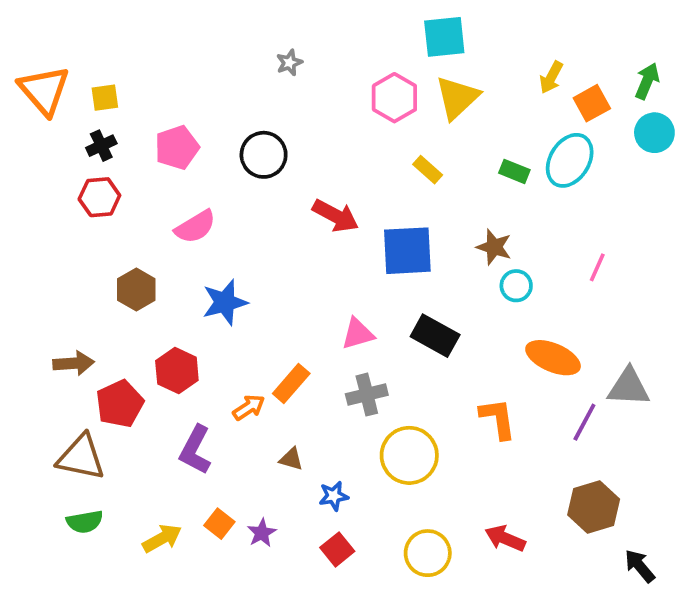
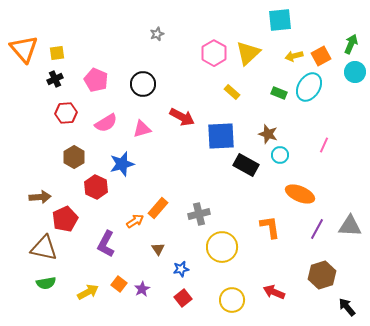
cyan square: (444, 37) -> (280, 20), moved
yellow arrow: (551, 77) -> (294, 56), moved, turned 48
pink pentagon: (177, 147) -> (96, 80), turned -30
red hexagon: (99, 197) -> (66, 113), moved
pink triangle: (358, 334) -> (142, 129), moved
black rectangle: (435, 336) -> (246, 165), moved
red hexagon: (177, 371) -> (96, 187), moved
gray triangle: (629, 387) -> (350, 226), moved
brown triangle: (291, 459) -> (158, 249), turned 40

